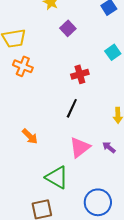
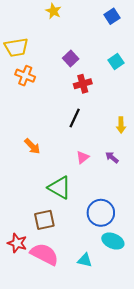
purple square: (68, 28) -> (71, 58), moved
pink triangle: (80, 147) -> (83, 157), size x0.6

